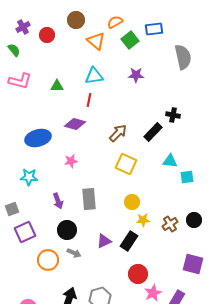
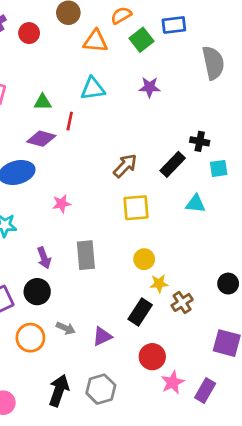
orange triangle: (96, 41) -> (95, 41), turned -36
red line: (89, 100) -> (70, 121), moved
purple diamond: (75, 124) -> (41, 139), moved
yellow square: (126, 164) -> (136, 208), turned -30
cyan square: (187, 177) -> (219, 168), moved
brown cross: (170, 224) -> (182, 302), moved
black circle: (67, 230) -> (37, 292), moved
purple triangle: (104, 241) -> (102, 336), moved

